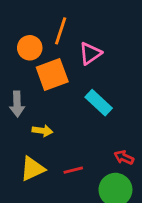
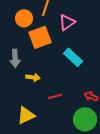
yellow triangle: (33, 169) -> (26, 115), moved
red line: (73, 170) -> (55, 96), moved

